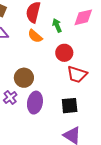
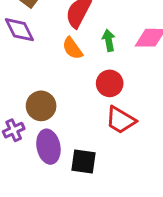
purple ellipse: (35, 103) -> (48, 147), turned -35
black square: (70, 106) -> (83, 162), moved

